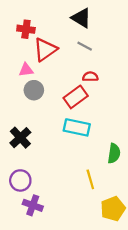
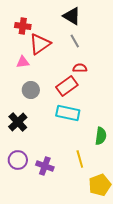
gray line: (85, 46) -> (75, 41), turned 32
gray circle: (34, 90) -> (31, 90), moved
purple cross: (33, 205) -> (45, 166), moved

